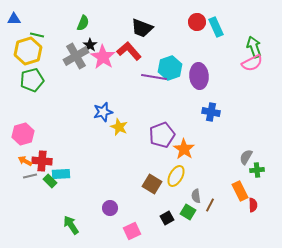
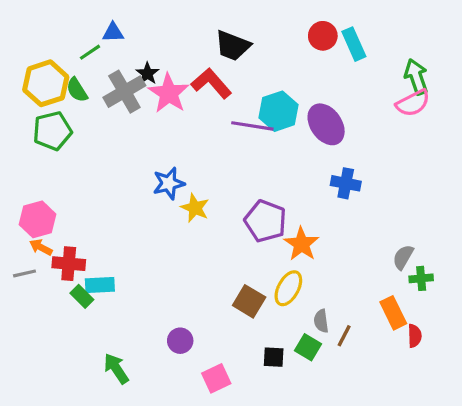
blue triangle: (14, 19) -> (113, 33), moved
green semicircle: (83, 23) -> (77, 90), moved, turned 126
green line: (37, 35) -> (90, 52), moved, turned -48
purple ellipse: (199, 76) -> (326, 124), turned -30
purple pentagon: (162, 135) -> (265, 221), turned -30
orange arrow: (25, 161) -> (41, 247), moved
gray line: (30, 176) -> (24, 273), moved
black square: (167, 218) -> (274, 357), turned 32

